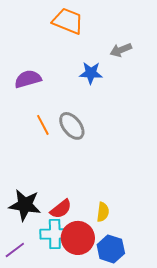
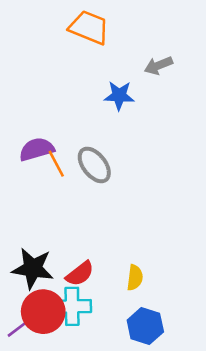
purple semicircle: (28, 79) -> (37, 149), moved
red circle: (78, 238) -> (43, 312), moved

